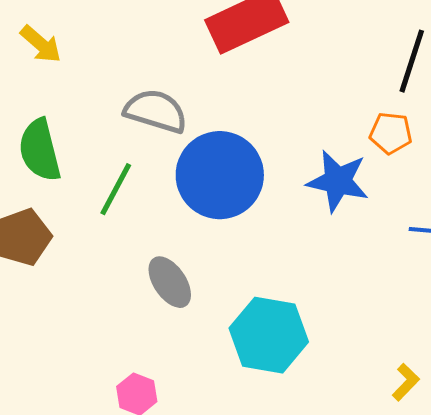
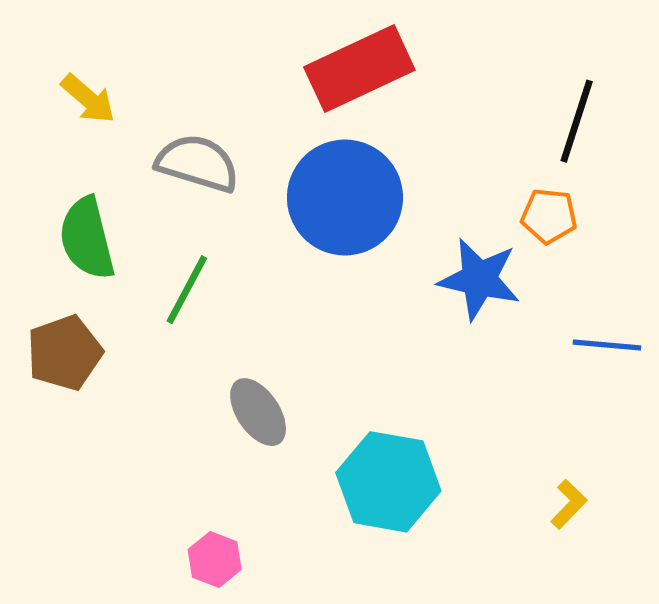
gray semicircle: (156, 111) -> (197, 163), moved
blue circle: (220, 175) -> (345, 197), moved
yellow L-shape: (406, 382) -> (569, 504), moved

